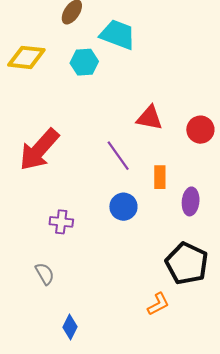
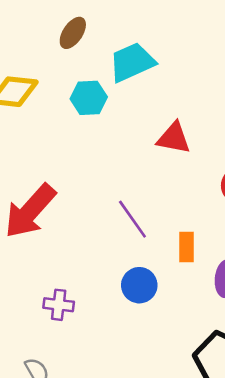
cyan trapezoid: (118, 35) -> (132, 62), turned -45
red triangle: (150, 118) -> (174, 138), moved

